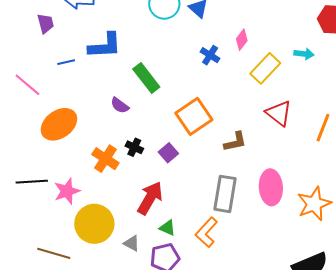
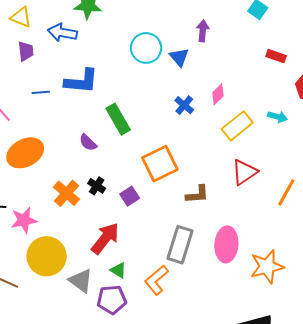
red triangle: (279, 113) -> (244, 172), turned 40
gray triangle: (132, 243) -> (81, 281), size x1.5

